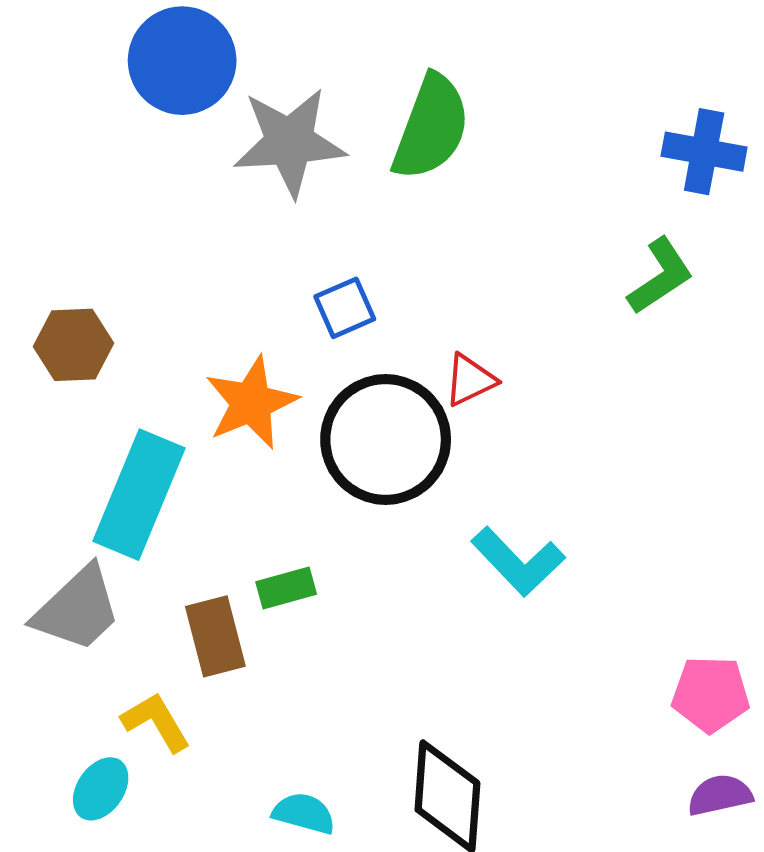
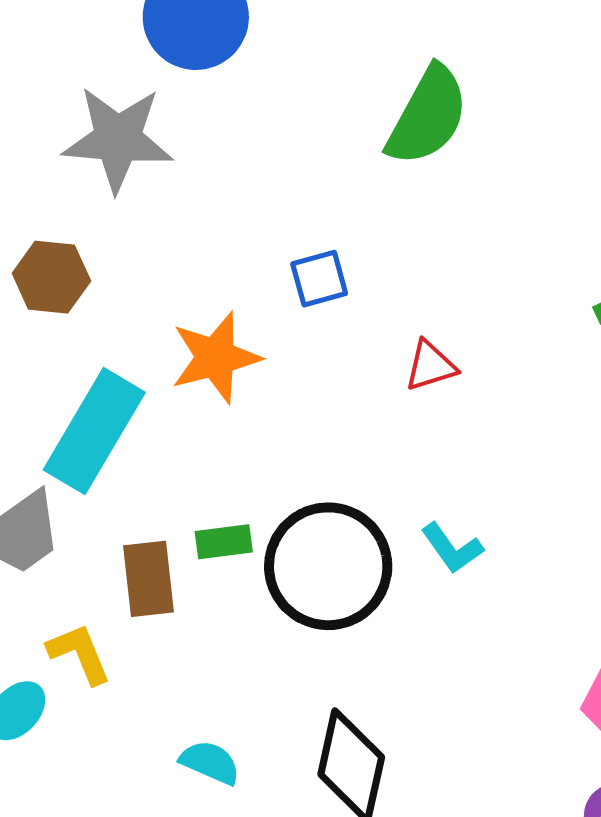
gray star: (290, 142) -> (118, 139), moved
black circle: (386, 439) -> (328, 566), moved
cyan L-shape: (518, 562) -> (452, 548), size x0.7

